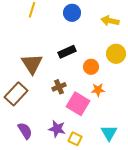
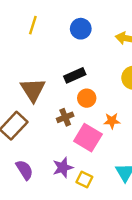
orange circle: (91, 67) -> (87, 98), moved
purple star: (57, 129) -> (63, 168), turned -30

